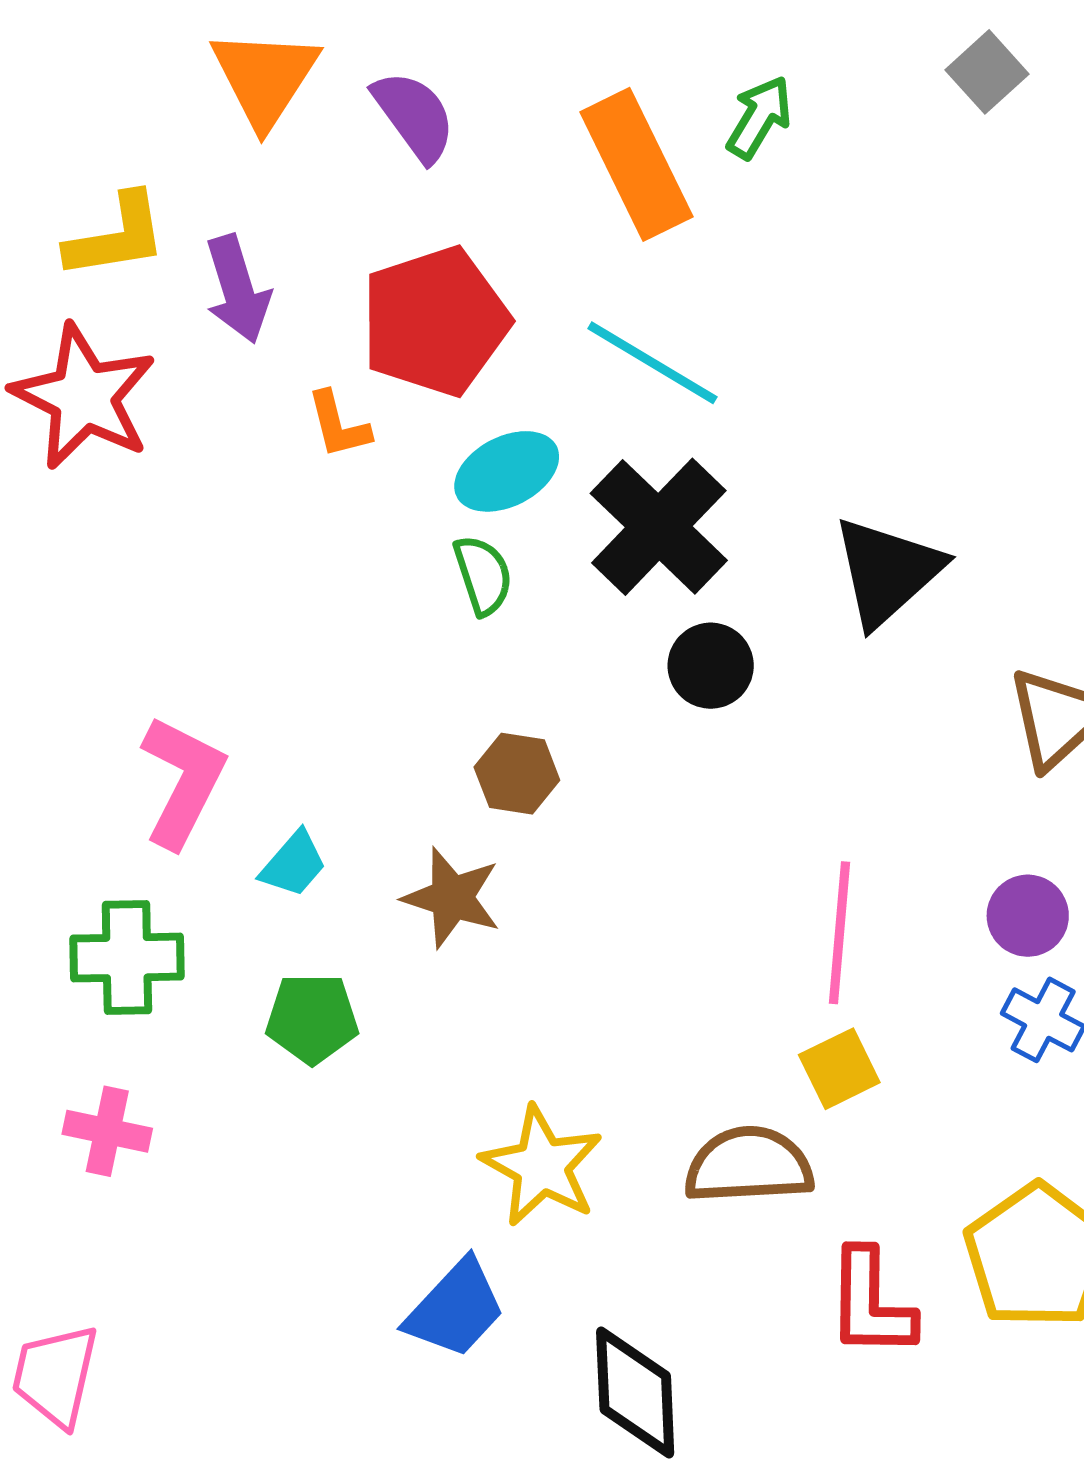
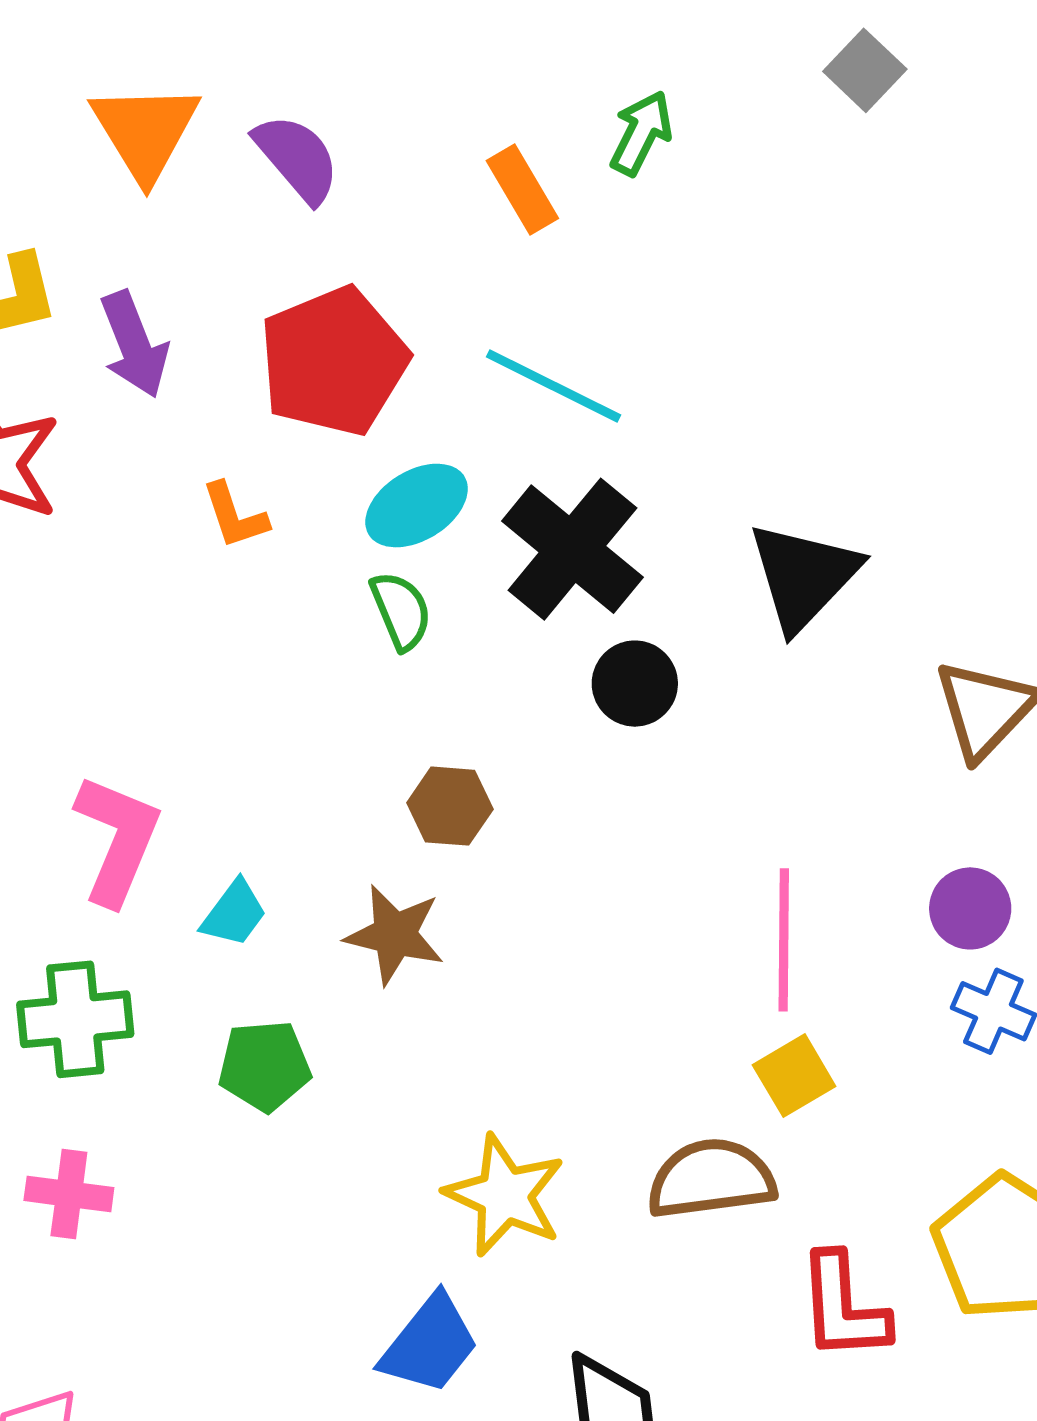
orange rectangle: (636, 164) -> (522, 189), size x0.6
orange L-shape: (338, 425) -> (235, 516), moved

